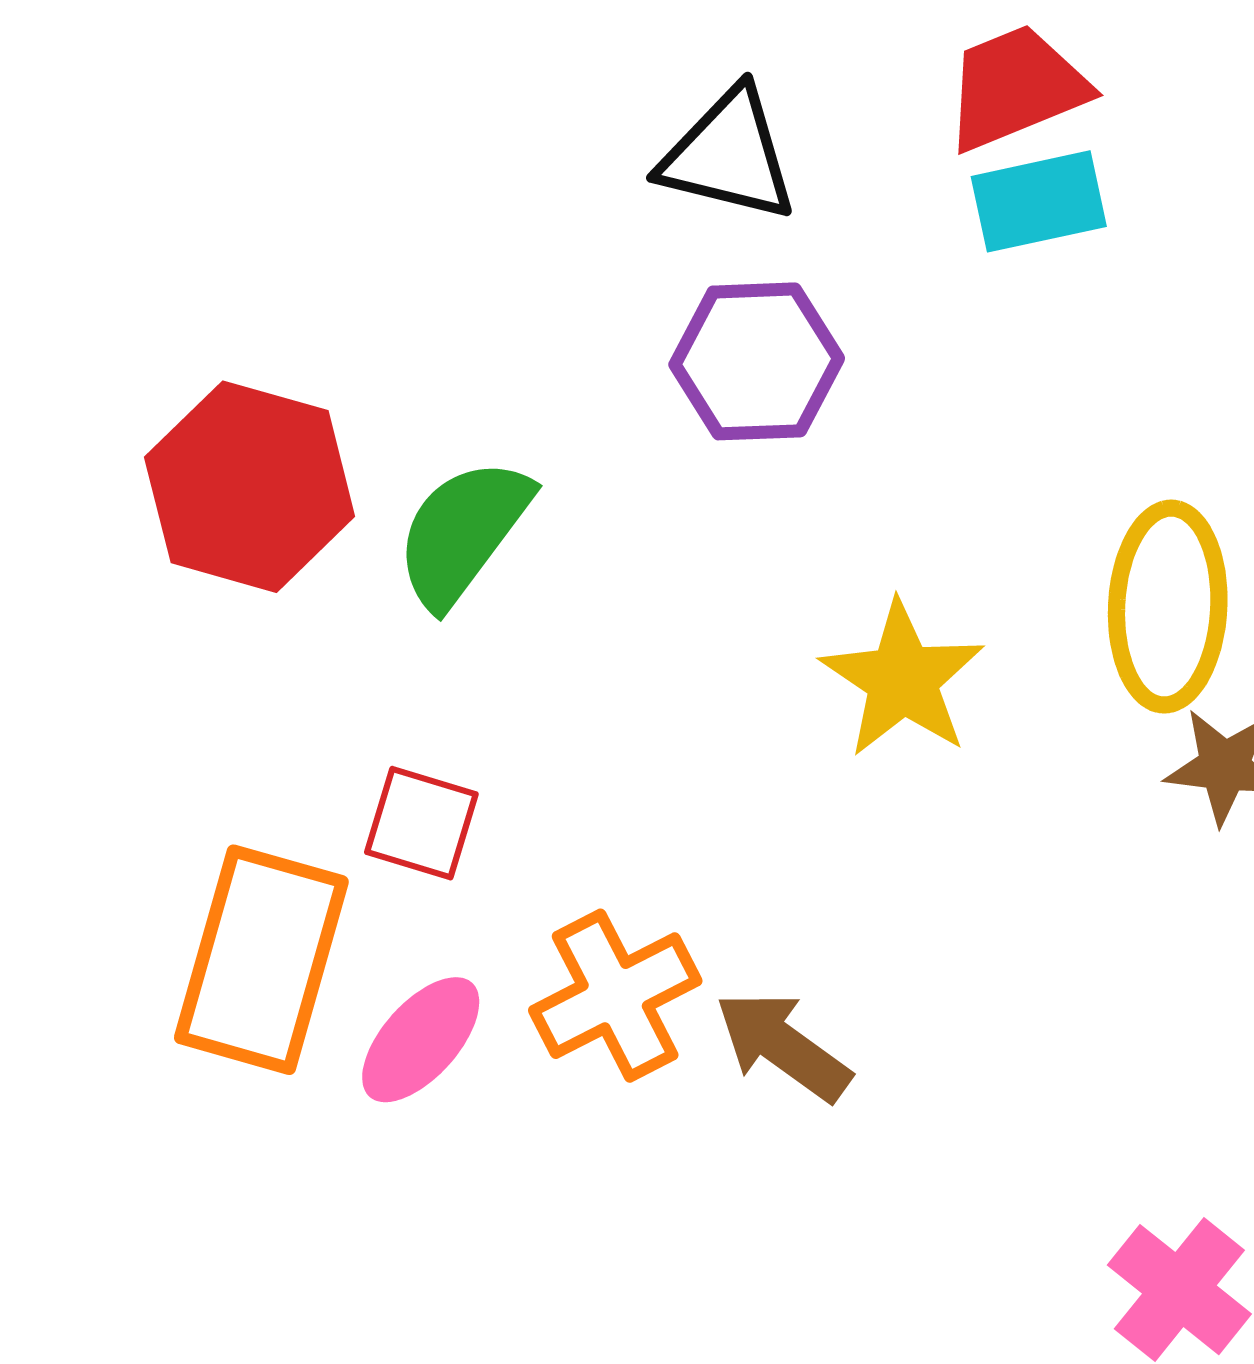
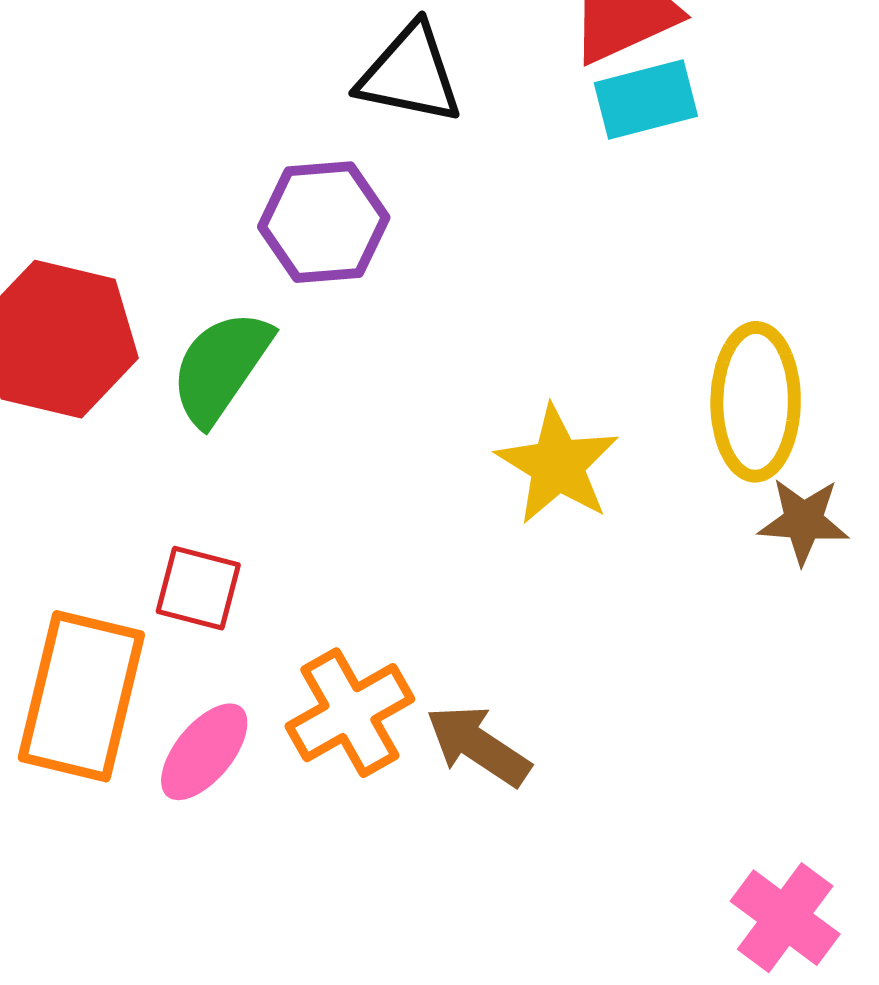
purple hexagon: (757, 361) -> (324, 222), moved

